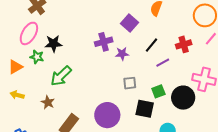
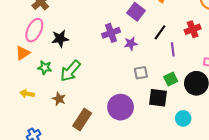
green star: (37, 57) -> (45, 68), moved
purple line: (163, 63) -> (173, 49), turned -64
orange triangle: (15, 67) -> (23, 53), moved

